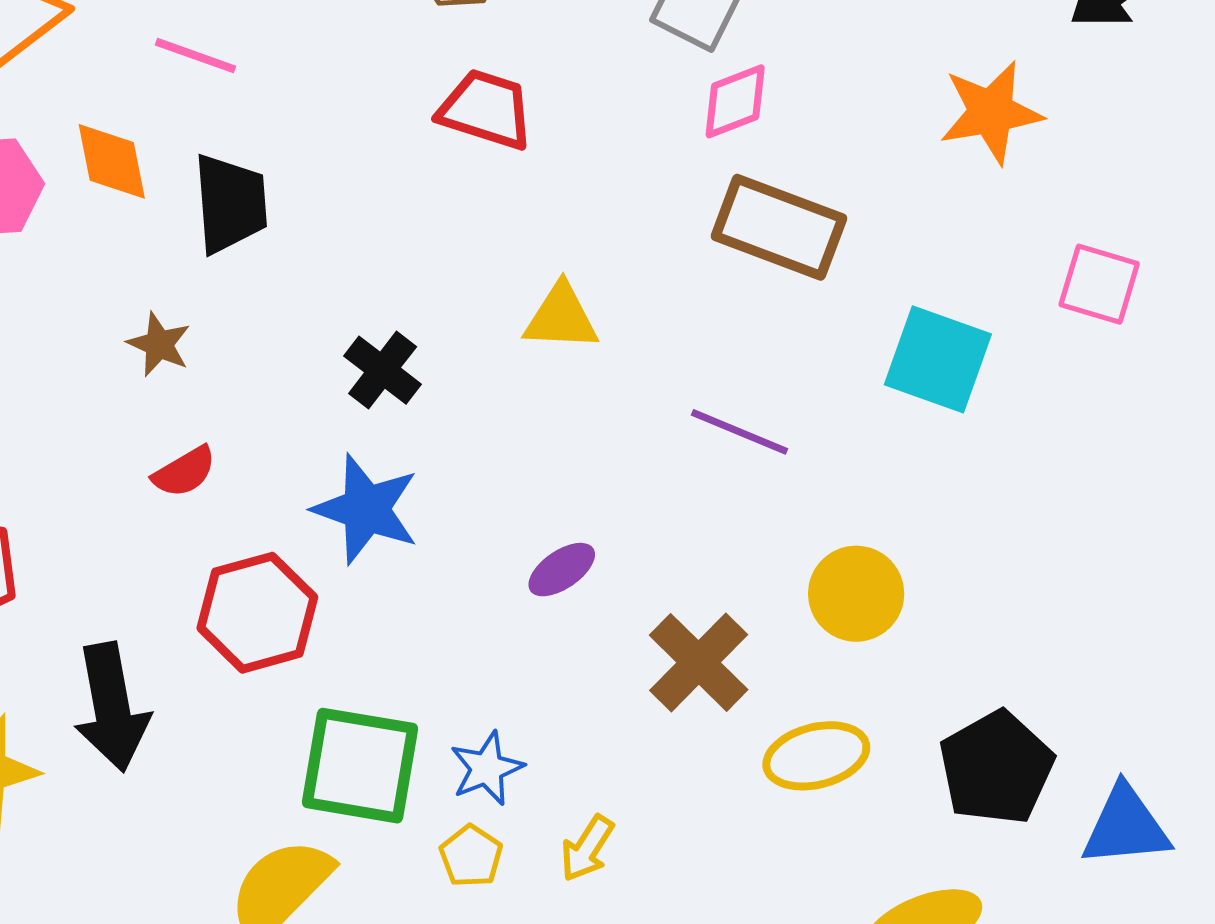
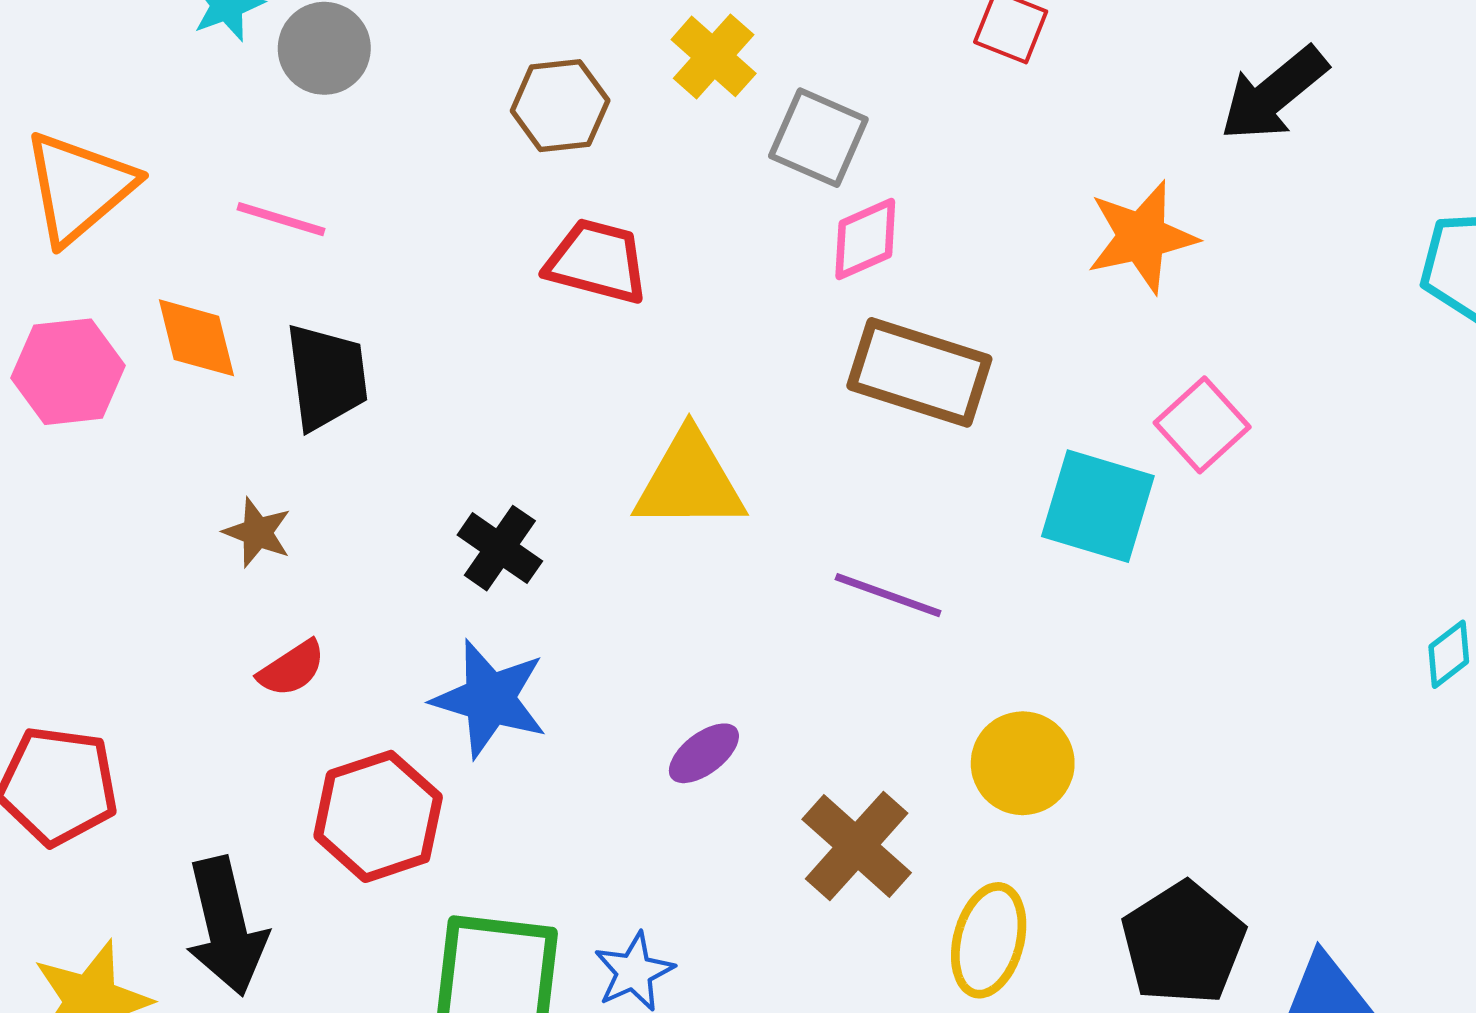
pink square: (1099, 284) -> (1202, 425), moved, turned 34
yellow triangle: (561, 317) -> (689, 481), size x1.4
yellow ellipse: (816, 756) -> (989, 940), turned -58

